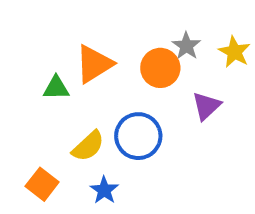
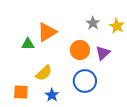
orange circle: (160, 68) -> (80, 50), moved
blue circle: (138, 136) -> (85, 81), moved
orange square: (42, 184) -> (21, 92), turned -35

